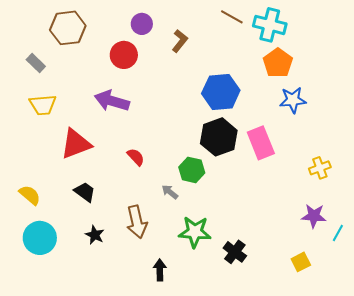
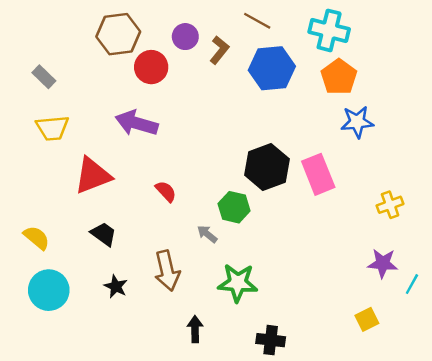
brown line: (232, 17) -> (257, 21), moved
purple circle: (142, 24) -> (185, 37), moved
brown hexagon: (68, 28) -> (118, 34), moved
blue hexagon: (221, 92) -> (272, 68), moved
black cross: (235, 252) -> (271, 340), moved, turned -30

